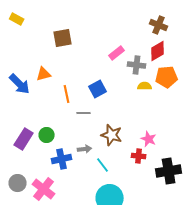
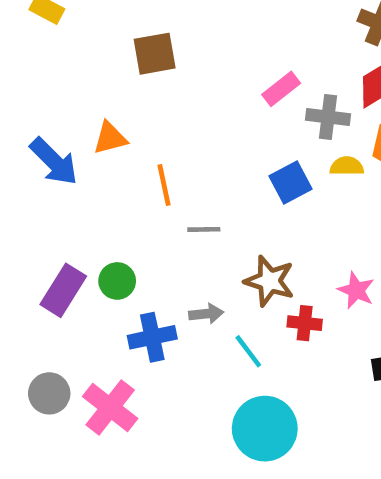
blue square: (98, 89) -> (291, 183), moved
red cross: (139, 156) -> (305, 323), moved

